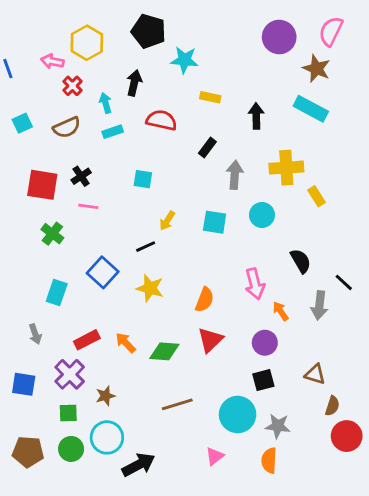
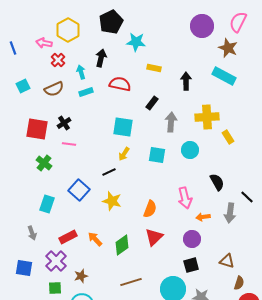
black pentagon: (149, 31) -> (111, 22), turned 30
cyan square: (143, 179) -> (123, 127), moved, size x1.5
orange arrow: (281, 311) -> (203, 217), turned -64
green diamond: (164, 351) -> (122, 245), turned -40

